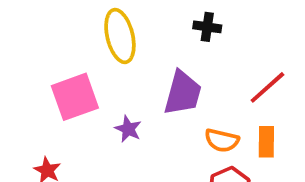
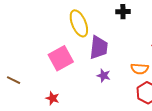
purple trapezoid: (183, 93) -> (99, 47), moved
purple star: (128, 129) -> (104, 76), moved

